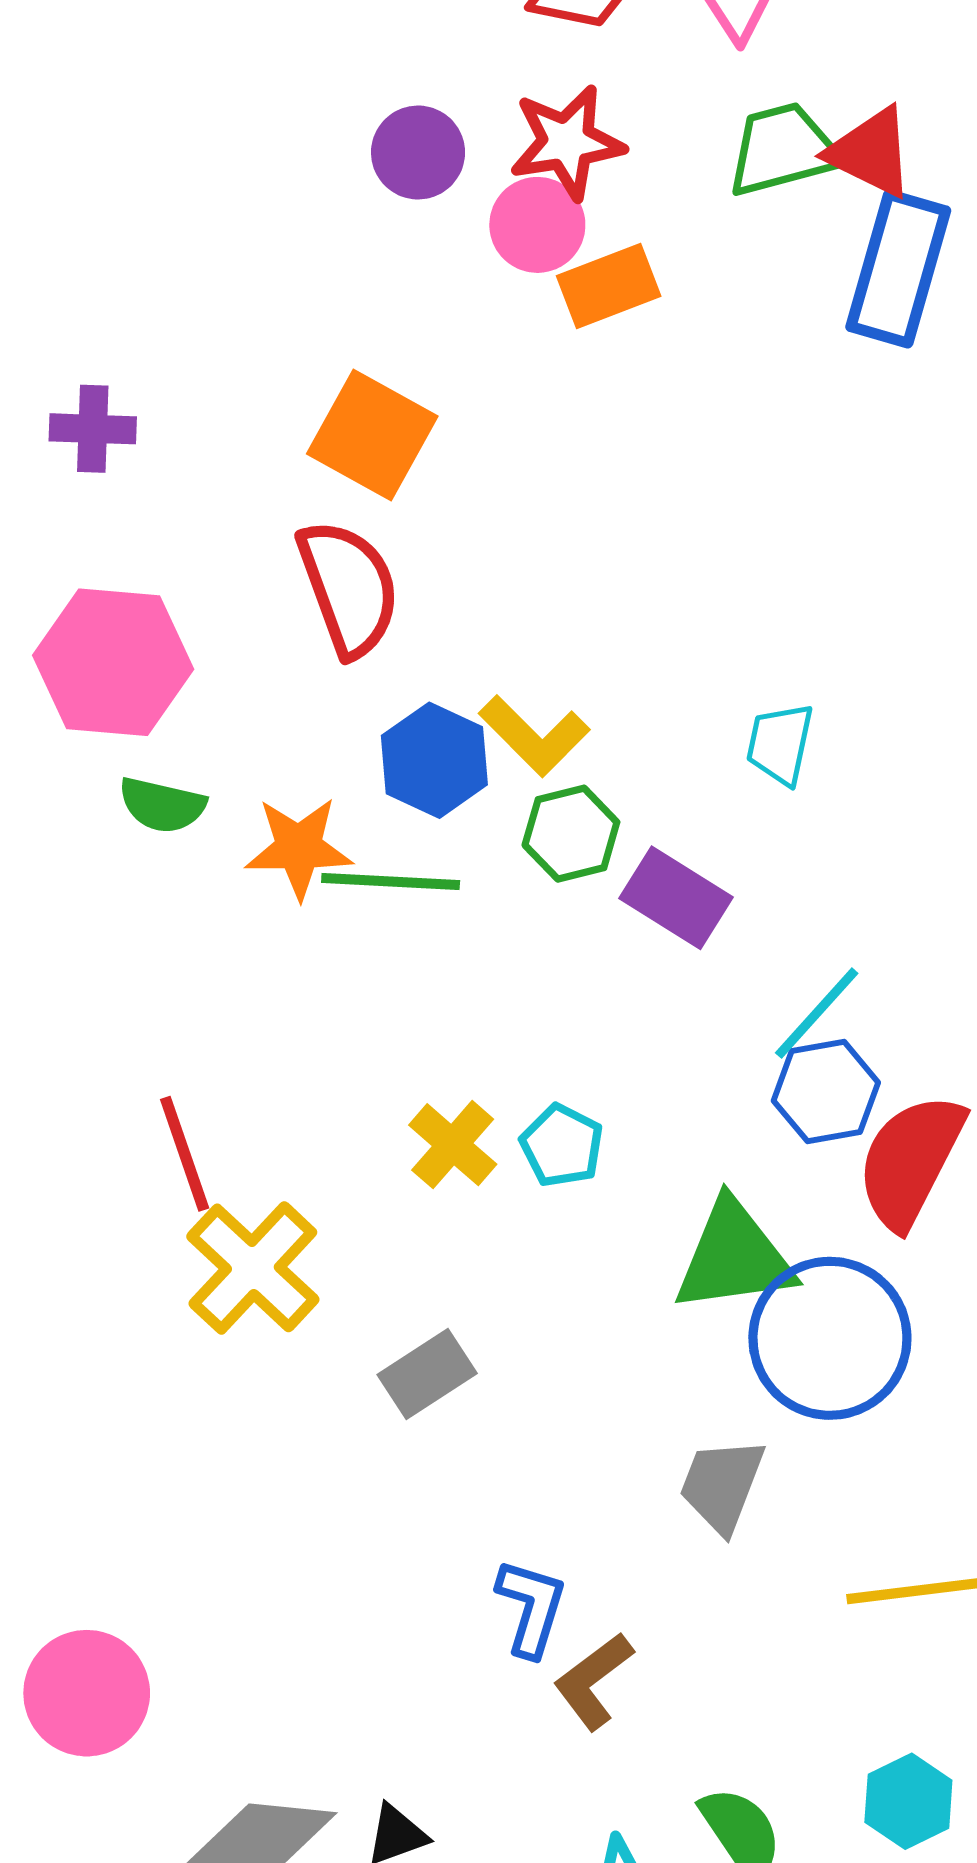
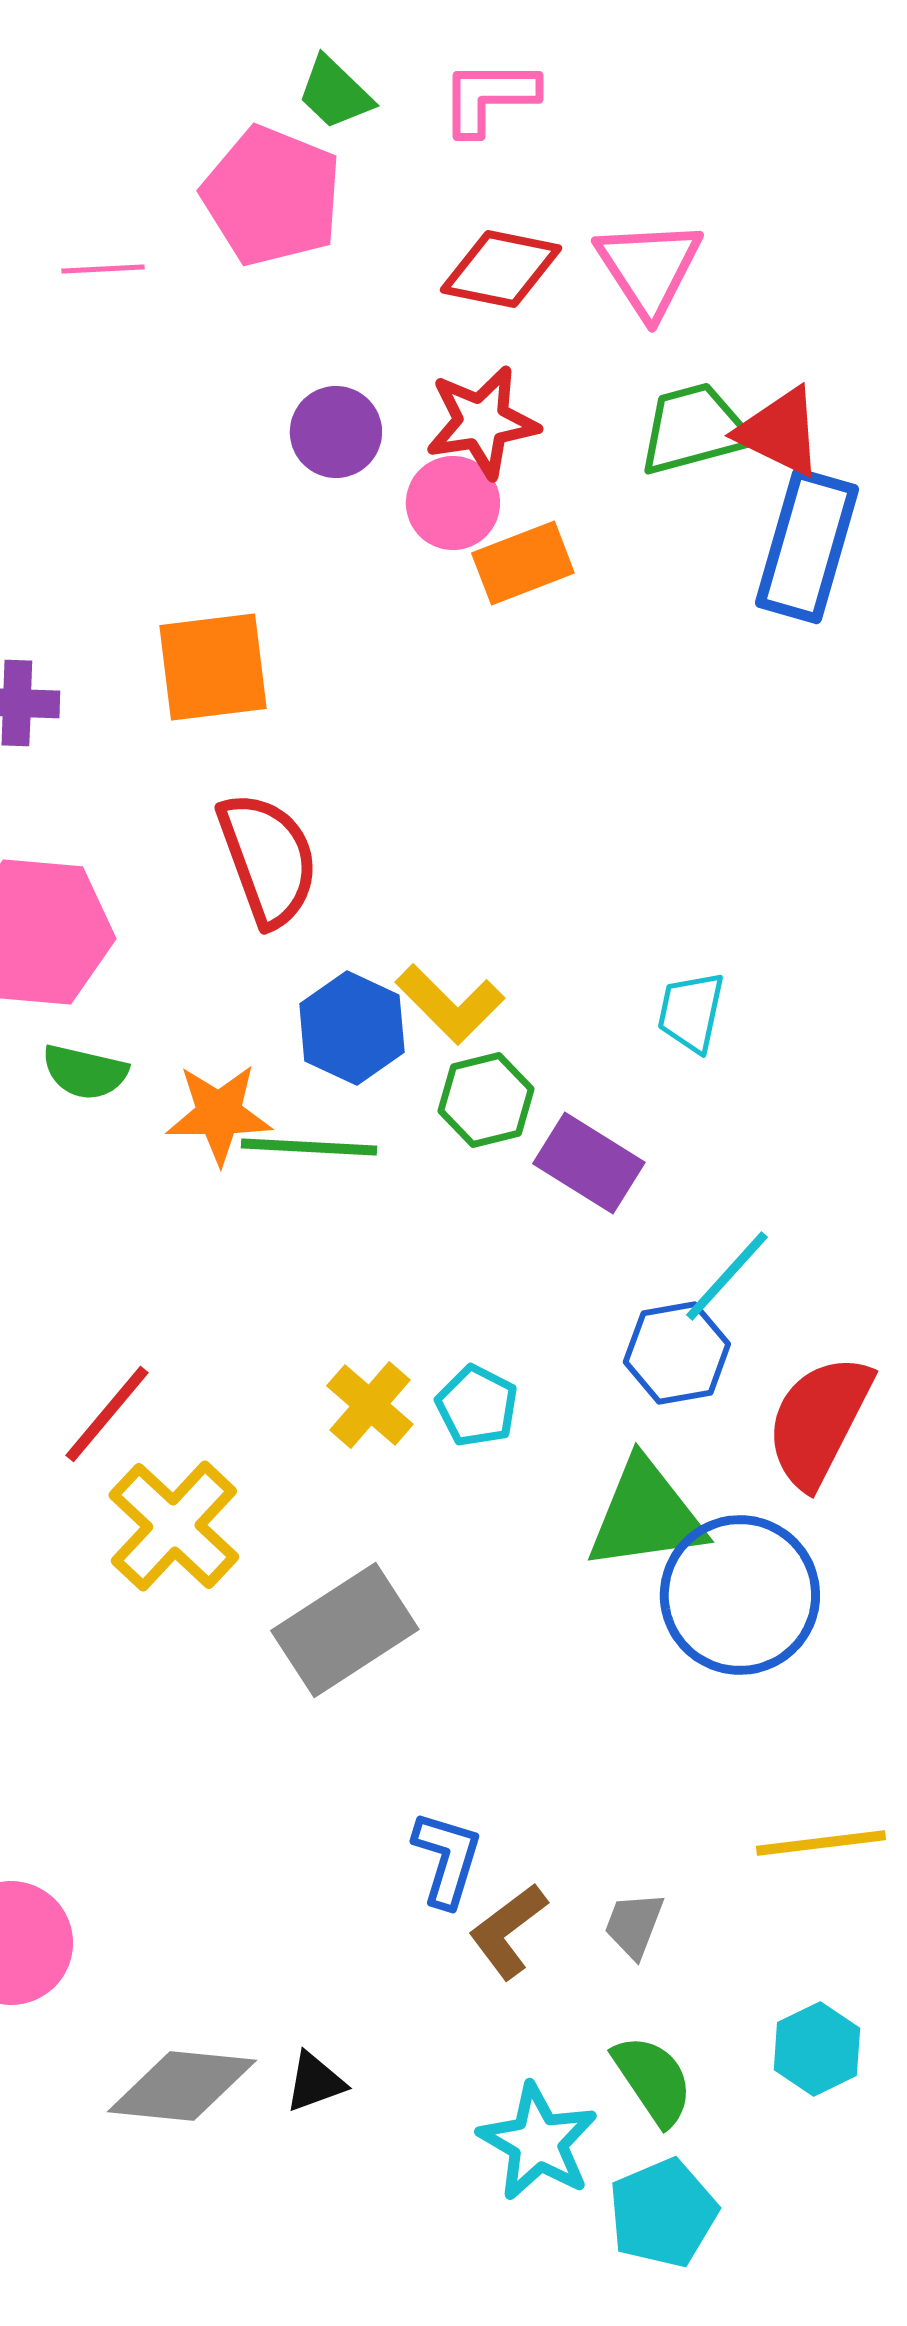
orange square: (372, 435) -> (213, 667), moved, turned -36
blue hexagon: (826, 1092) -> (677, 1353), moved
red line: (185, 1154) -> (107, 1414), turned 59
gray rectangle: (427, 1374) -> (345, 1630), size x1.5
gray trapezoid: (722, 1485) -> (634, 1925), moved, size x0.7

